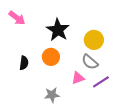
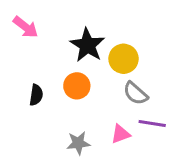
yellow circle: (94, 40) -> (124, 59), moved
pink triangle: (78, 78) -> (121, 134), moved
purple line: (101, 82) -> (152, 124), turned 42

